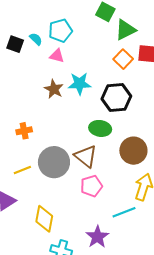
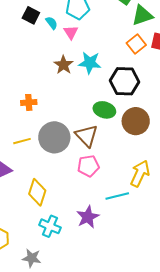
cyan semicircle: (36, 39) -> (51, 23), moved
pink triangle: (57, 56) -> (71, 32), turned 35
brown circle: (133, 151) -> (136, 121), moved

